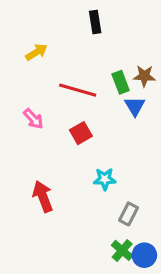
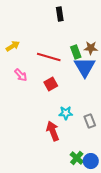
yellow arrow: (36, 52) -> (13, 46), moved
blue triangle: (135, 106) -> (85, 67), size x1.6
red arrow: (43, 196) -> (53, 131), moved
gray rectangle: (128, 214) -> (90, 121), moved, turned -48

